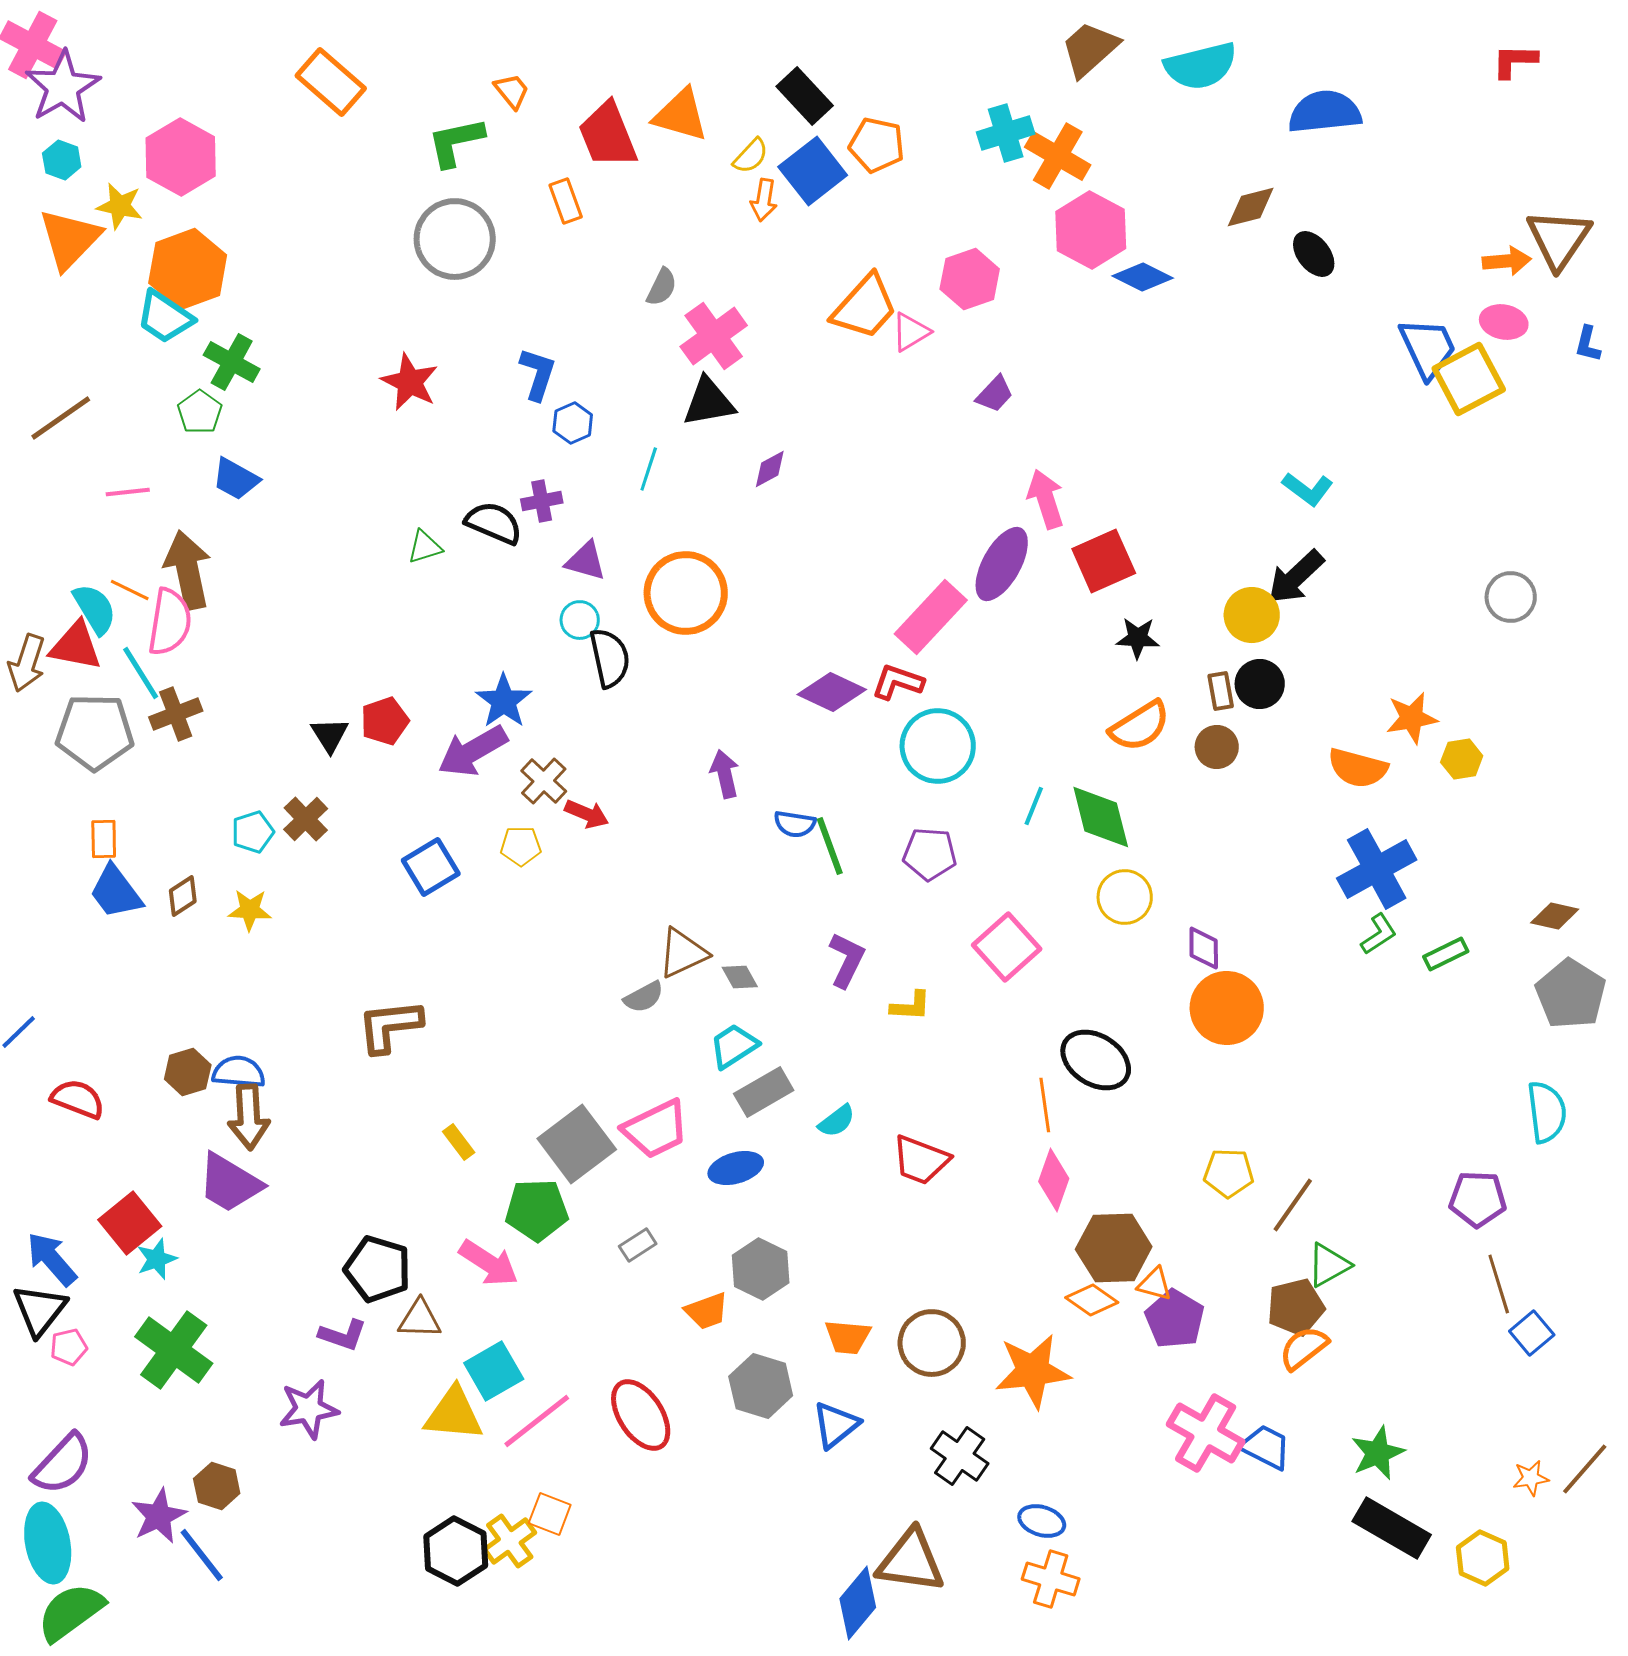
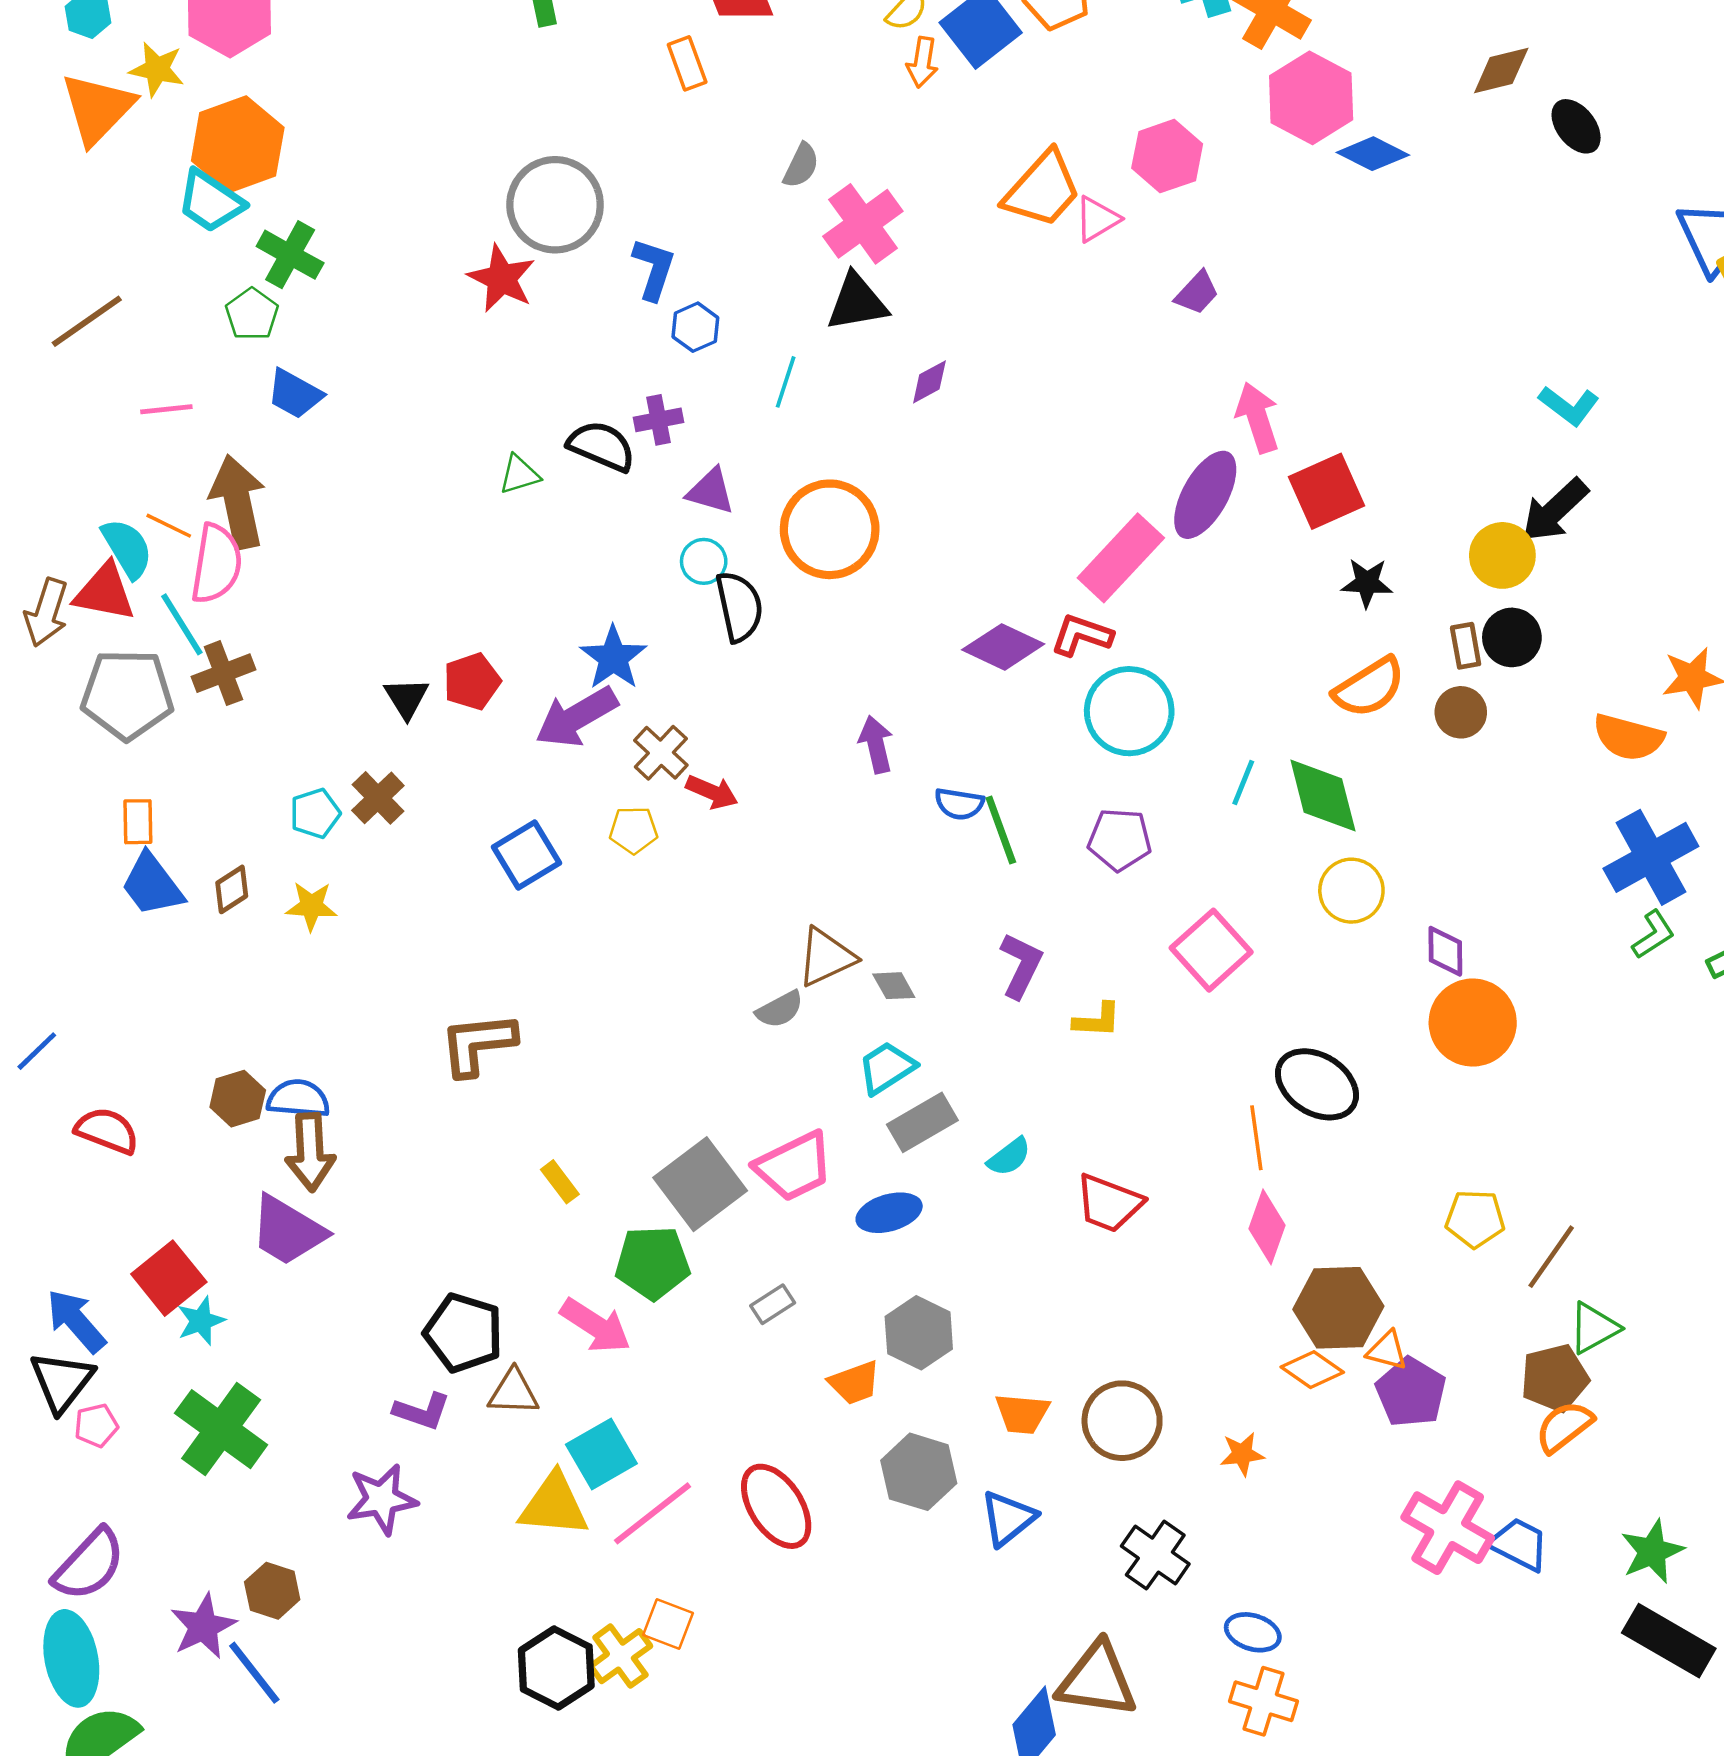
gray circle: (455, 239) -> (555, 205), moved
orange star: (1033, 1371) -> (1242, 1454), size x0.5

